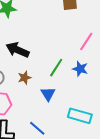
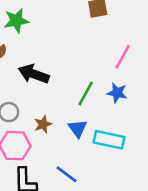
brown star: (24, 78) -> (43, 124), moved
cyan rectangle: (80, 116) -> (109, 140), moved

